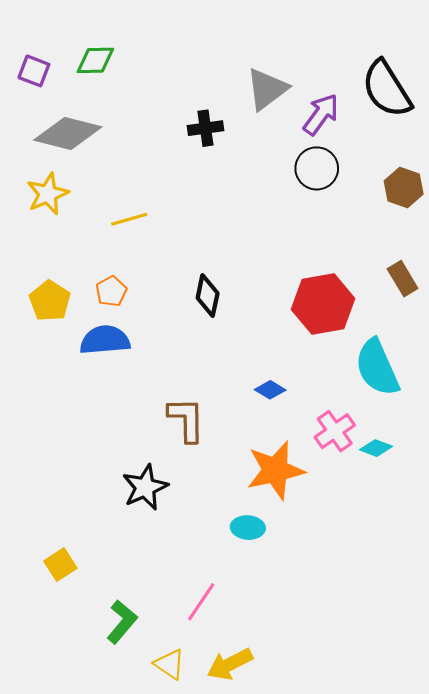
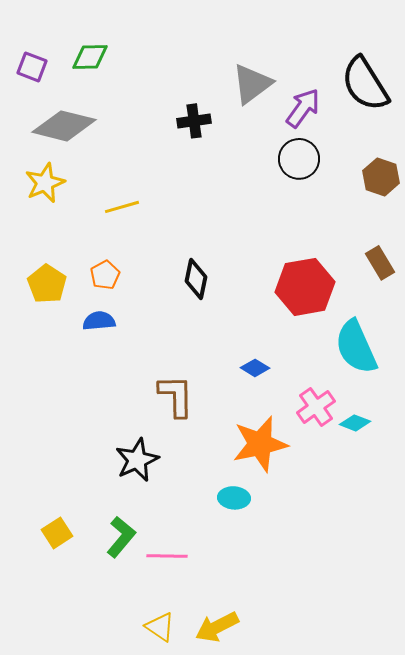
blue semicircle: (105, 340) -> (99, 321), size x0.7
pink line: (201, 602) -> (167, 556), moved, turned 57
green L-shape: (122, 622) -> (121, 537), moved

